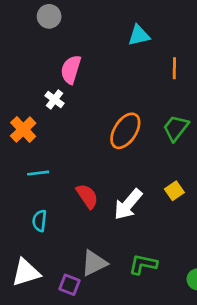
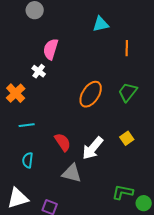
gray triangle: (94, 263) -> (72, 173), moved, turned 40
green L-shape: (143, 264) -> (123, 192), moved

